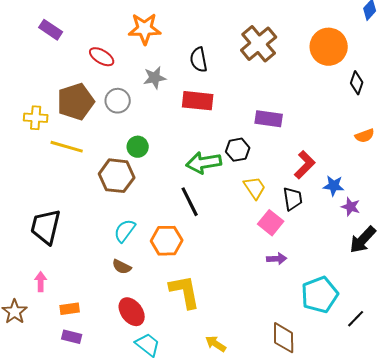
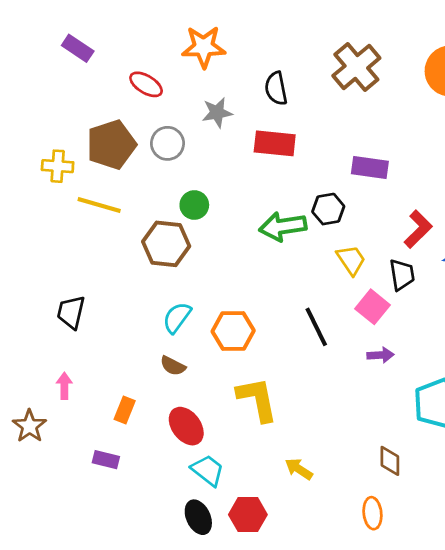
black line: (190, 202) -> (316, 327), moved
black trapezoid: (46, 227) -> (71, 312), size x0.7
orange rectangle: (70, 309) -> (125, 410), moved, turned -60
brown diamond: (284, 338) -> (390, 461), size x0.7

